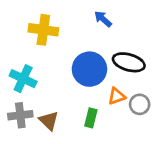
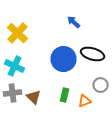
yellow cross: (43, 30) -> (18, 33), moved, turned 35
orange triangle: (117, 96) -> (84, 101), moved

